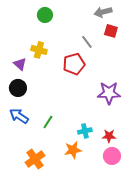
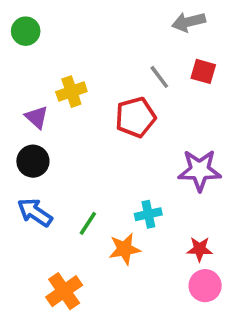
green circle: (45, 15) -> (26, 31), moved
red square: (111, 31) -> (203, 71), moved
yellow cross: (39, 50) -> (71, 92), turned -35
cyan cross: (85, 131) -> (148, 214), moved
orange star: (73, 150) -> (125, 249), moved

